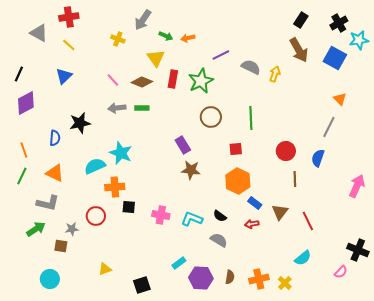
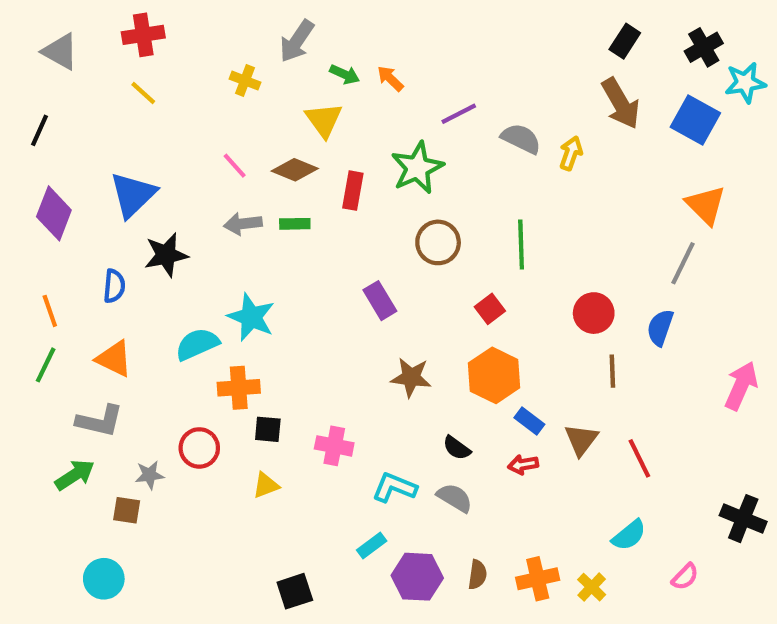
gray triangle: (39, 33) -> (60, 51), moved
orange arrow: (188, 38) -> (390, 78), turned 56
black line: (19, 74) -> (39, 130), moved
blue triangle: (64, 76) -> (133, 195), moved, size x1.4
red rectangle: (173, 79) -> (353, 191), moved
orange triangle: (340, 99) -> (706, 205), size x1.5
purple diamond: (26, 103) -> (54, 213), turned -40
red square: (236, 149) -> (490, 309), turned -32
brown star: (191, 170) -> (411, 377), moved
cyan L-shape: (192, 219) -> (394, 487), moved
yellow triangle: (105, 269) -> (266, 485), moved
pink semicircle: (341, 272) -> (685, 577), moved

